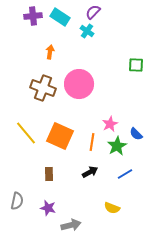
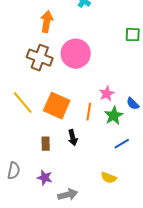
orange arrow: (50, 52) -> (47, 22), size x1.5
black arrow: (90, 172) -> (73, 138), moved, turned 105

